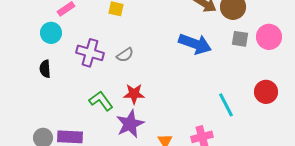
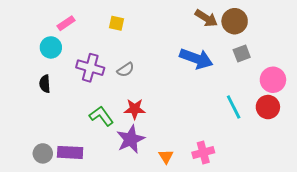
pink circle: (269, 37) -> (273, 80), moved
gray square: (240, 39) -> (242, 54), turned -30
cyan line: (226, 105) -> (234, 107), moved

